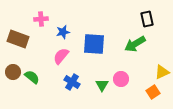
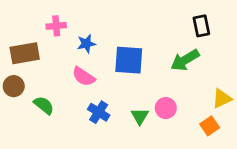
brown rectangle: (18, 39) -> (25, 53), turned -30
pink semicircle: (61, 56) -> (84, 77), turned -96
brown circle: (13, 72) -> (14, 86), moved

